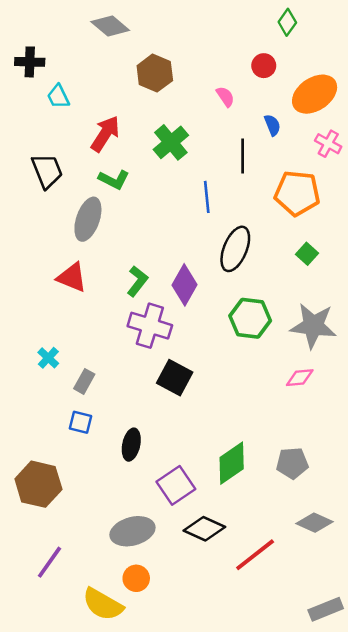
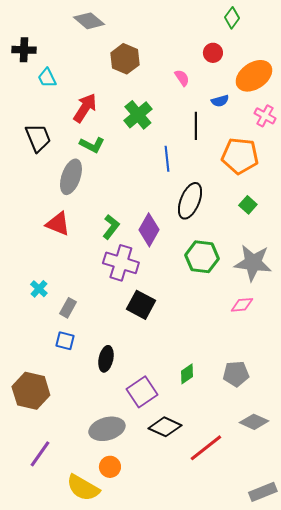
blue semicircle: (272, 125) -> (220, 101), turned 96
green diamond: (232, 463) -> (187, 374), size x0.6

